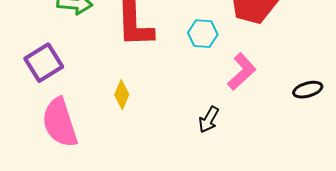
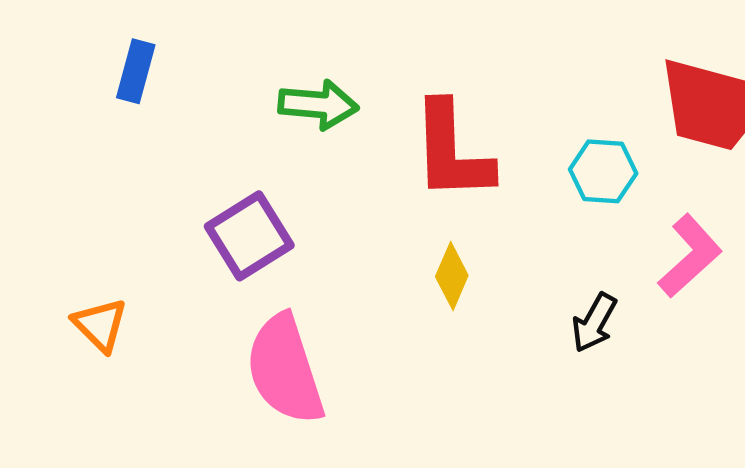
yellow diamond: (122, 95) -> (452, 276), moved
black arrow: (209, 120) -> (594, 323), moved

